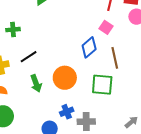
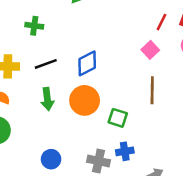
blue diamond: (89, 47) -> (87, 63), moved
green square: (102, 85) -> (118, 118), moved, size x0.7
blue cross: (67, 112) -> (125, 151), moved

